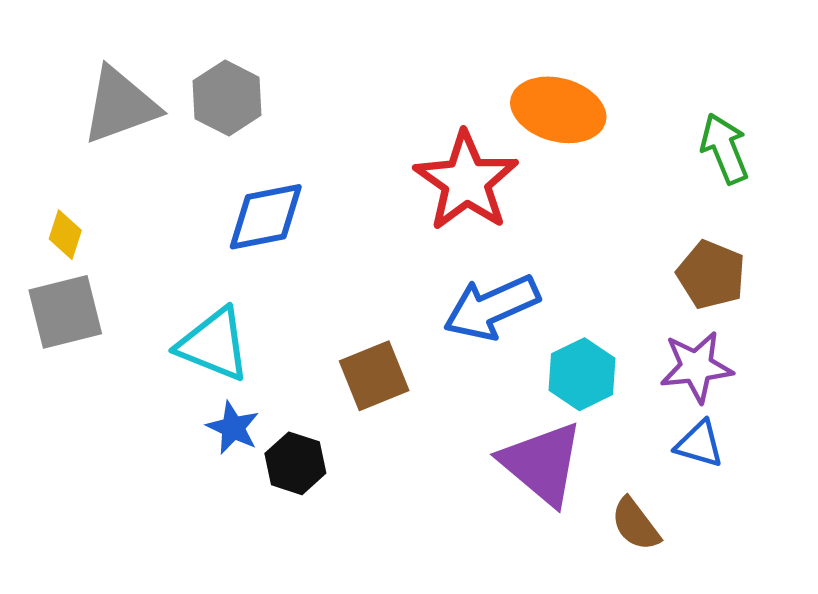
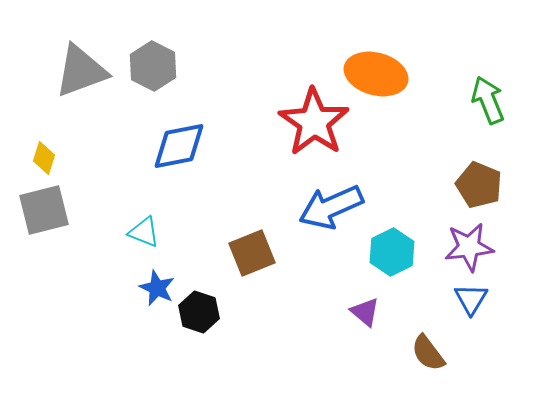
cyan triangle: (214, 345) -> (144, 232), size x0.6
blue triangle: (699, 444) -> (471, 299), turned 45
purple triangle: (542, 463) -> (365, 312), size x0.5

